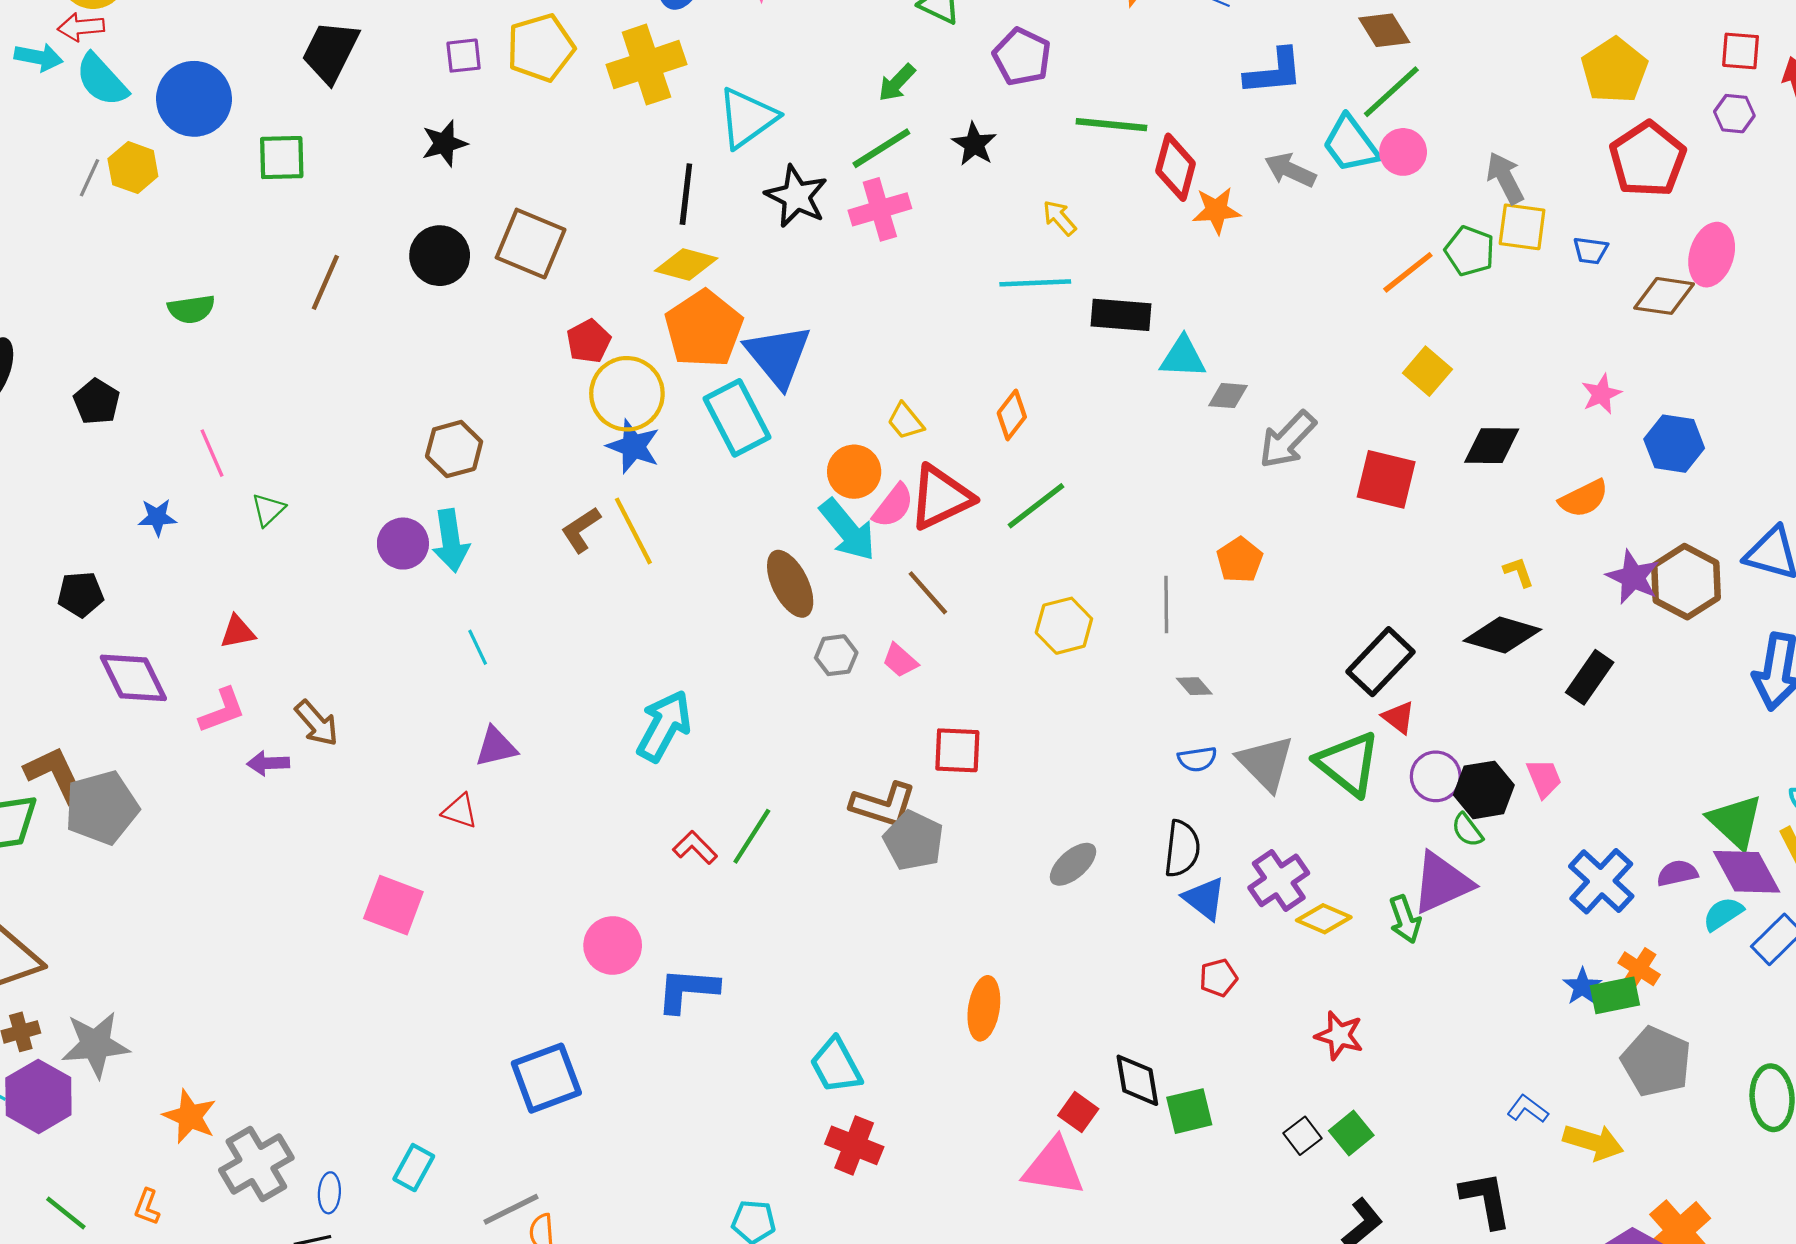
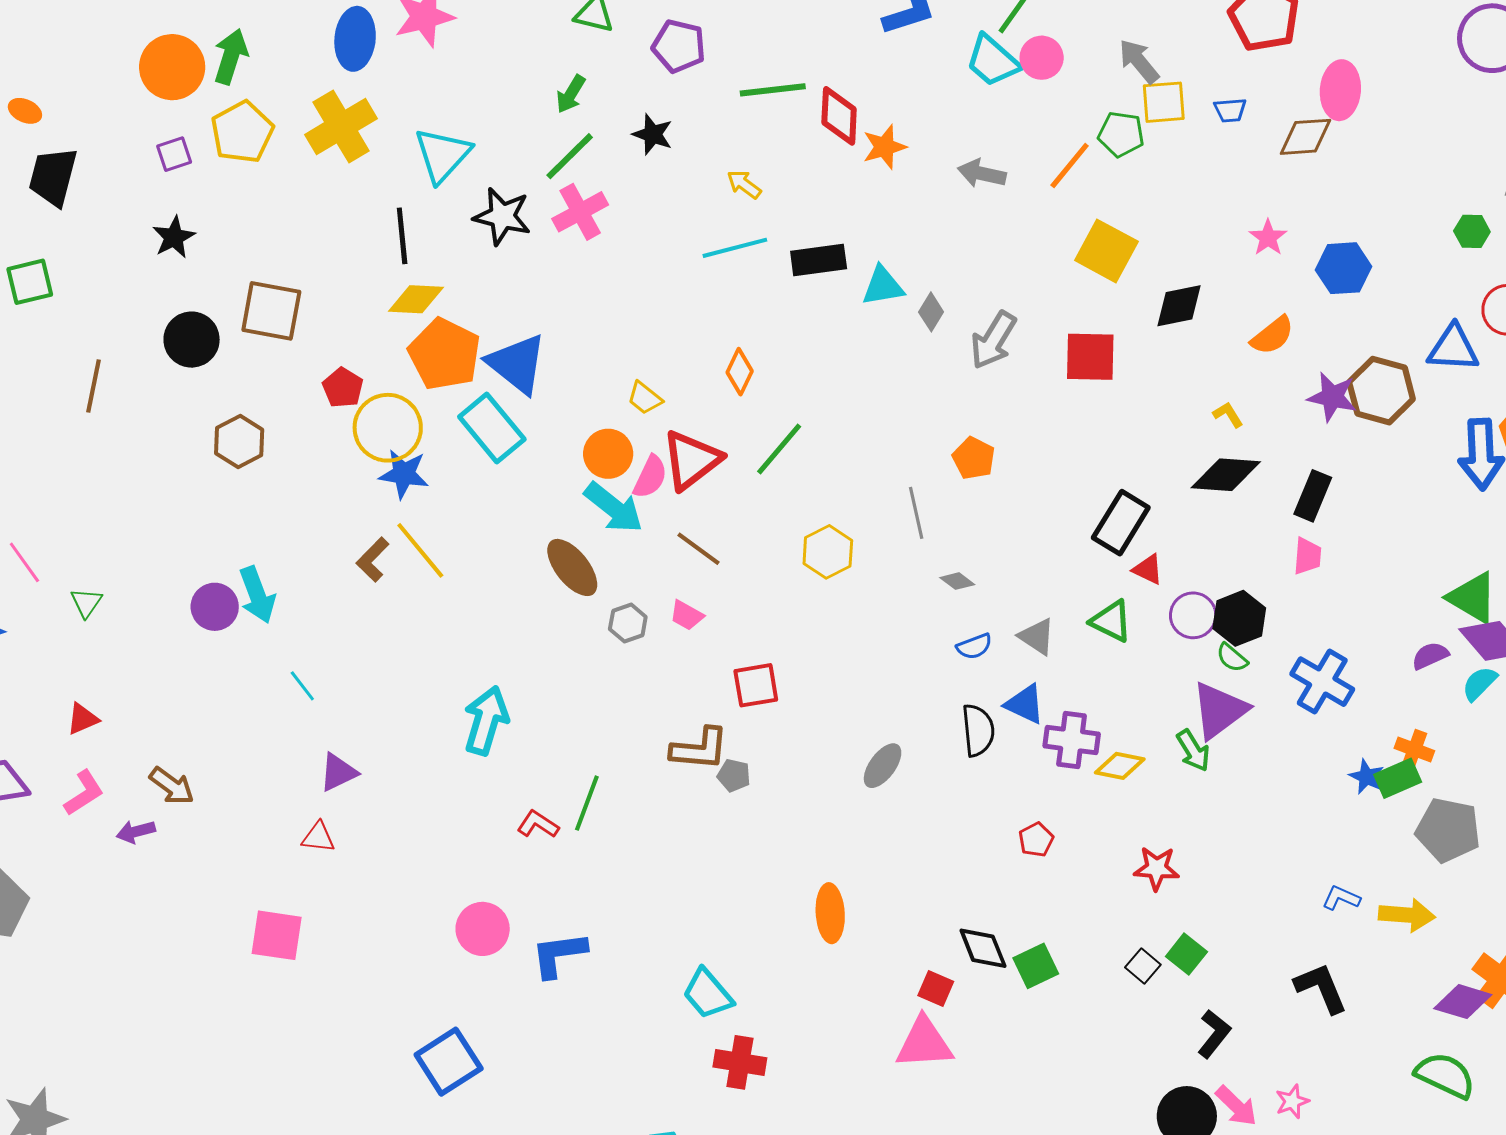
gray arrow: (1290, 170) -> (982, 174), moved
yellow square: (1427, 371) -> (1106, 251), size x1.4
gray diamond: (1228, 396) -> (931, 312), turned -51
brown hexagon: (454, 449) -> (239, 441), moved
gray triangle: (1266, 763) -> (1037, 636), size x0.7
green triangle: (1348, 764) -> (1111, 621), size x0.7
pink trapezoid: (1544, 778) -> (1307, 556), moved, turned 39
gray pentagon: (913, 841) -> (734, 775), size x0.6
purple cross: (1279, 880) -> (1072, 740), turned -36
blue cross: (1601, 881) -> (1322, 682), moved
blue triangle: (1204, 899) -> (1025, 704), moved

